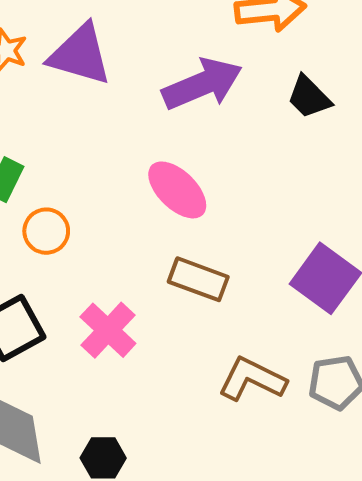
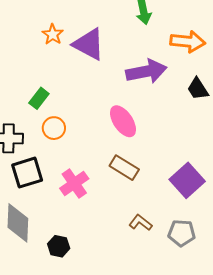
brown L-shape: (252, 379) -> (140, 223), size x0.7

